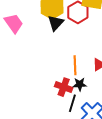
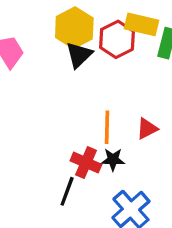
black line: (72, 103) -> (67, 191), moved

